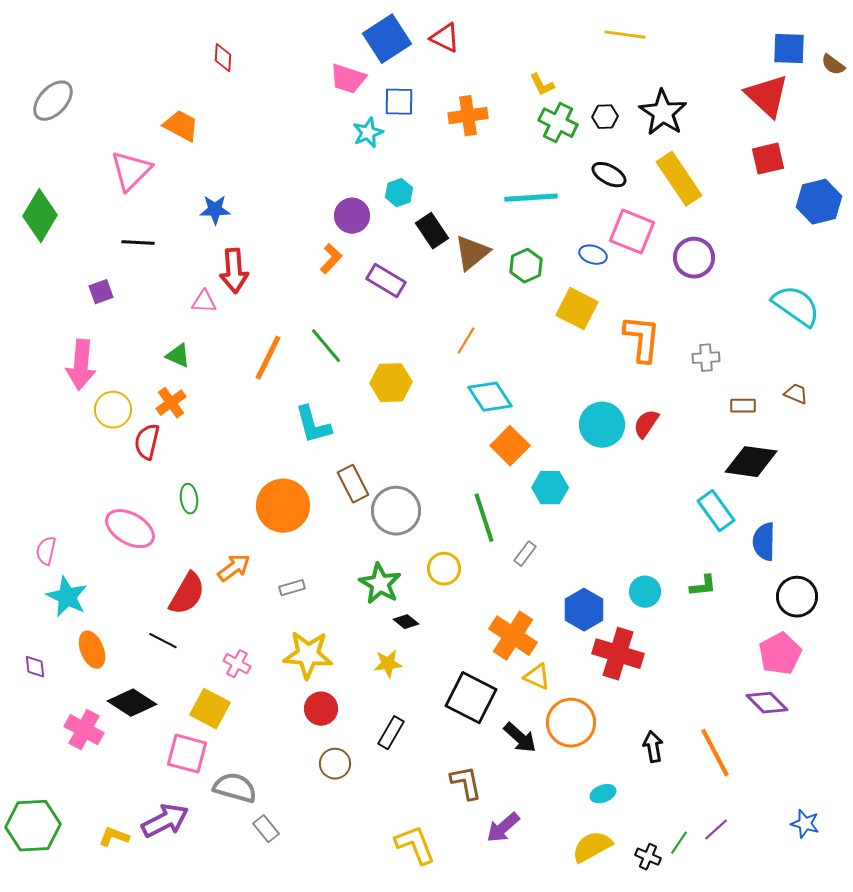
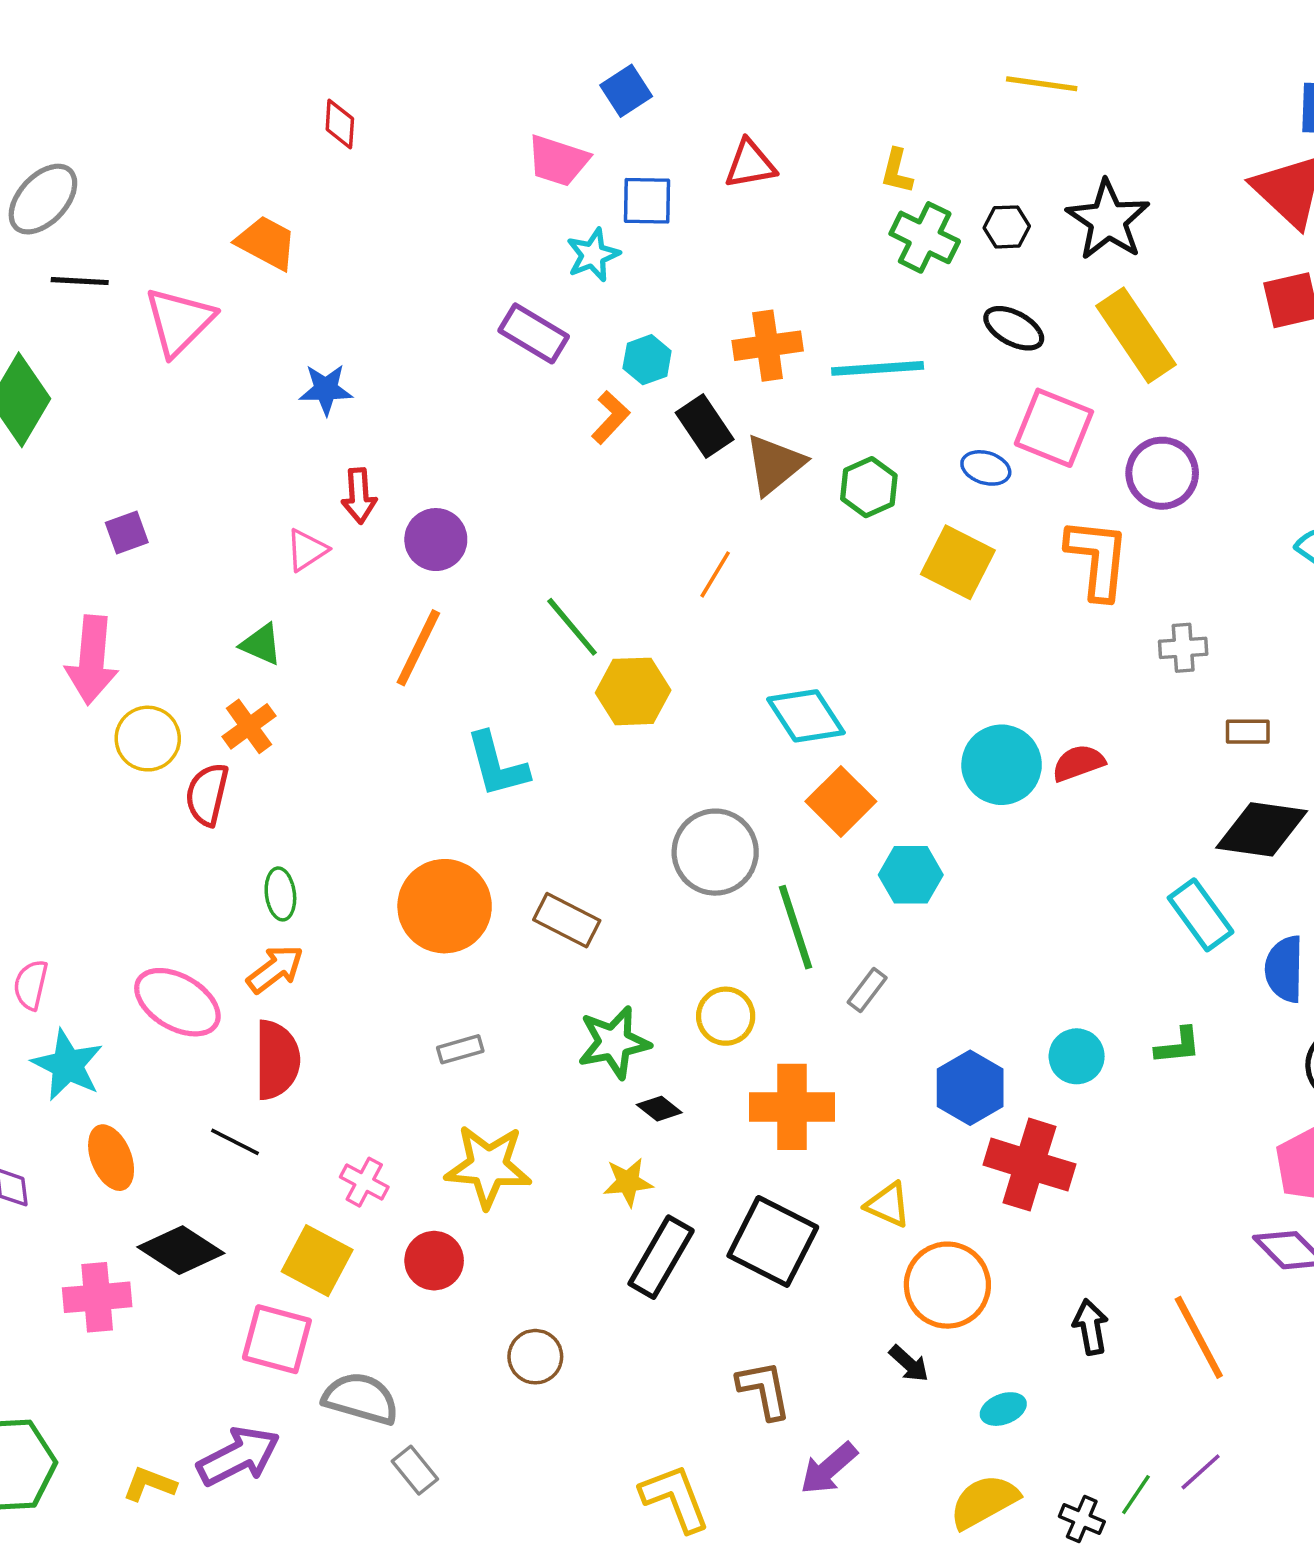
red triangle: (445, 38) -> (750, 164), moved, turned -36
blue square: (387, 39) -> (626, 91), size x0.6
yellow L-shape: (542, 85) -> (897, 171), turned 40
orange cross: (468, 116) -> (768, 346), moved
purple circle: (352, 216) -> (436, 540), moved
black line: (138, 243) -> (80, 281), moved
orange L-shape: (331, 259) -> (610, 417), moved
red arrow: (234, 271) -> (359, 496), size x0.7
purple rectangle: (386, 281) -> (534, 333), moved
pink triangle: (204, 302) -> (307, 550), turned -36
orange L-shape: (642, 339) -> (1098, 559), moved
orange line: (466, 341) -> (715, 574), moved
green line: (326, 346) -> (572, 627), moved
red semicircle: (646, 424) -> (1078, 763), turned 36
brown rectangle: (353, 484) -> (567, 920), moved, turned -36
gray circle: (396, 511) -> (715, 852), moved
pink ellipse: (130, 529) -> (177, 1002), moved
orange arrow: (234, 568) -> (275, 969), moved
green star: (380, 584) -> (614, 1042), turned 30
red semicircle: (187, 594) -> (277, 1060), turned -30
orange cross: (513, 636) -> (792, 1107), moved, turned -33
red circle: (321, 709) -> (434, 1261), moved
pink cross: (84, 730) -> (97, 1297), turned -33
black rectangle: (391, 733) -> (661, 1257), moved, size x1.4
black arrow: (520, 738) -> (909, 1364), moved, size x0.7

